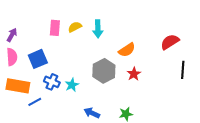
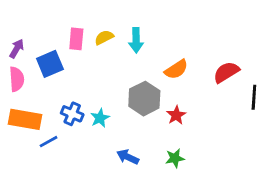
red semicircle: (170, 42) -> (226, 72), moved
blue square: (38, 59) -> (50, 64), moved
red star: (134, 74) -> (176, 115), moved

